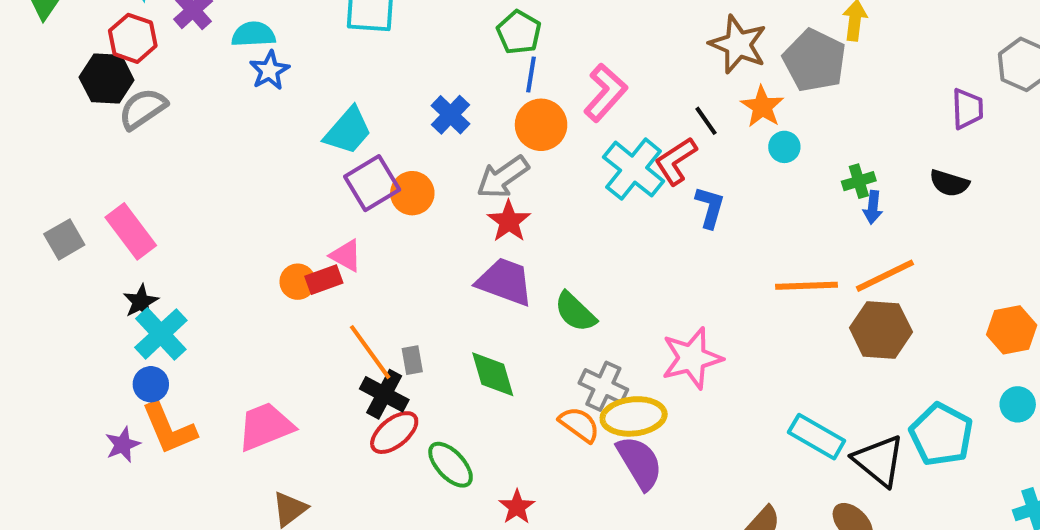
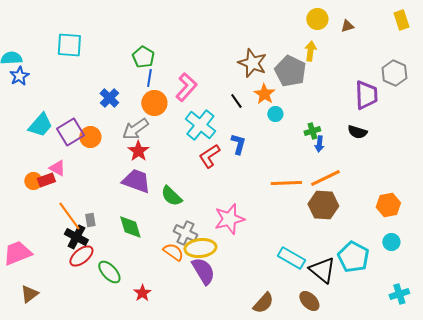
purple trapezoid: (967, 109) -> (366, 95), size x1.4
cyan trapezoid: (348, 131) -> (40, 125), moved
red L-shape: (676, 161) -> (209, 156), moved

